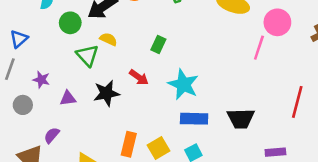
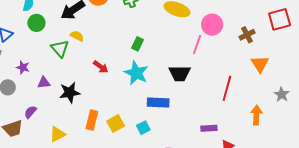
green circle: (70, 23) -> (36, 23), moved
green rectangle: (158, 45) -> (137, 44), moved
black star: (106, 93) -> (70, 92), moved
black trapezoid: (241, 118) -> (180, 73), moved
blue rectangle: (194, 119) -> (158, 103), moved

